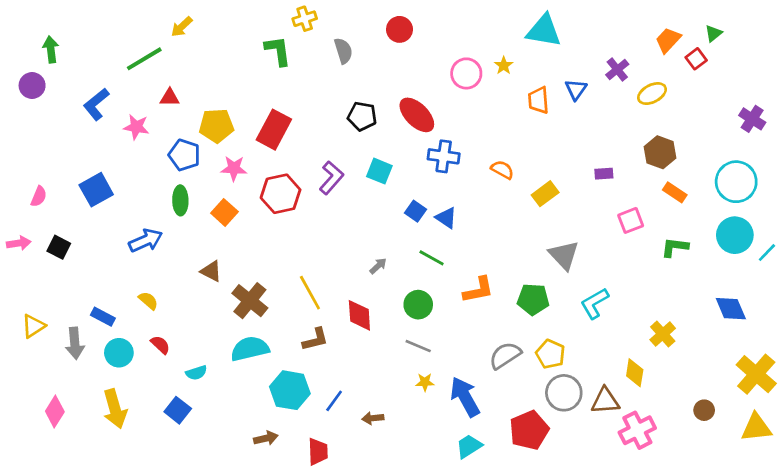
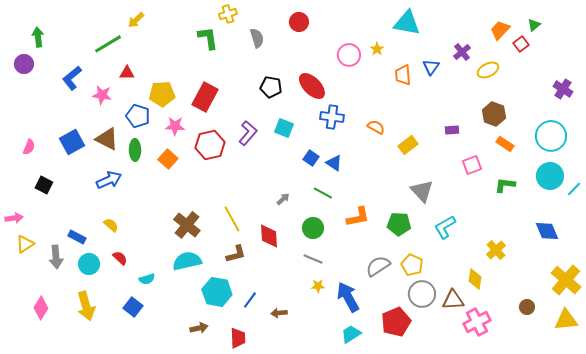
pink arrow: (19, 243) -> (14, 218), moved
brown triangle: (211, 271) -> (107, 139), moved, size x1.4

